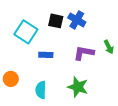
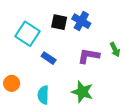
blue rectangle: (46, 55) -> (49, 58), turned 32

